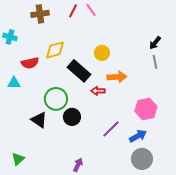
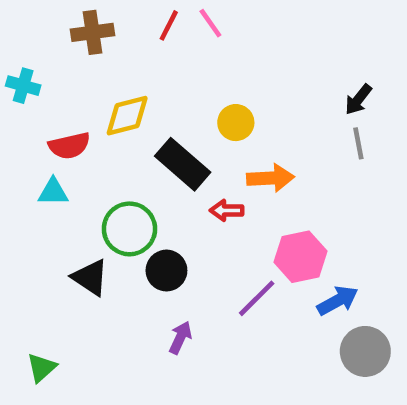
cyan triangle: (14, 83) -> (53, 192), moved
pink hexagon: (146, 109) -> (301, 257), moved
blue arrow: (138, 136) -> (338, 301), moved
gray circle: (142, 159) -> (365, 351), moved
purple arrow: (78, 165) -> (180, 338), moved

